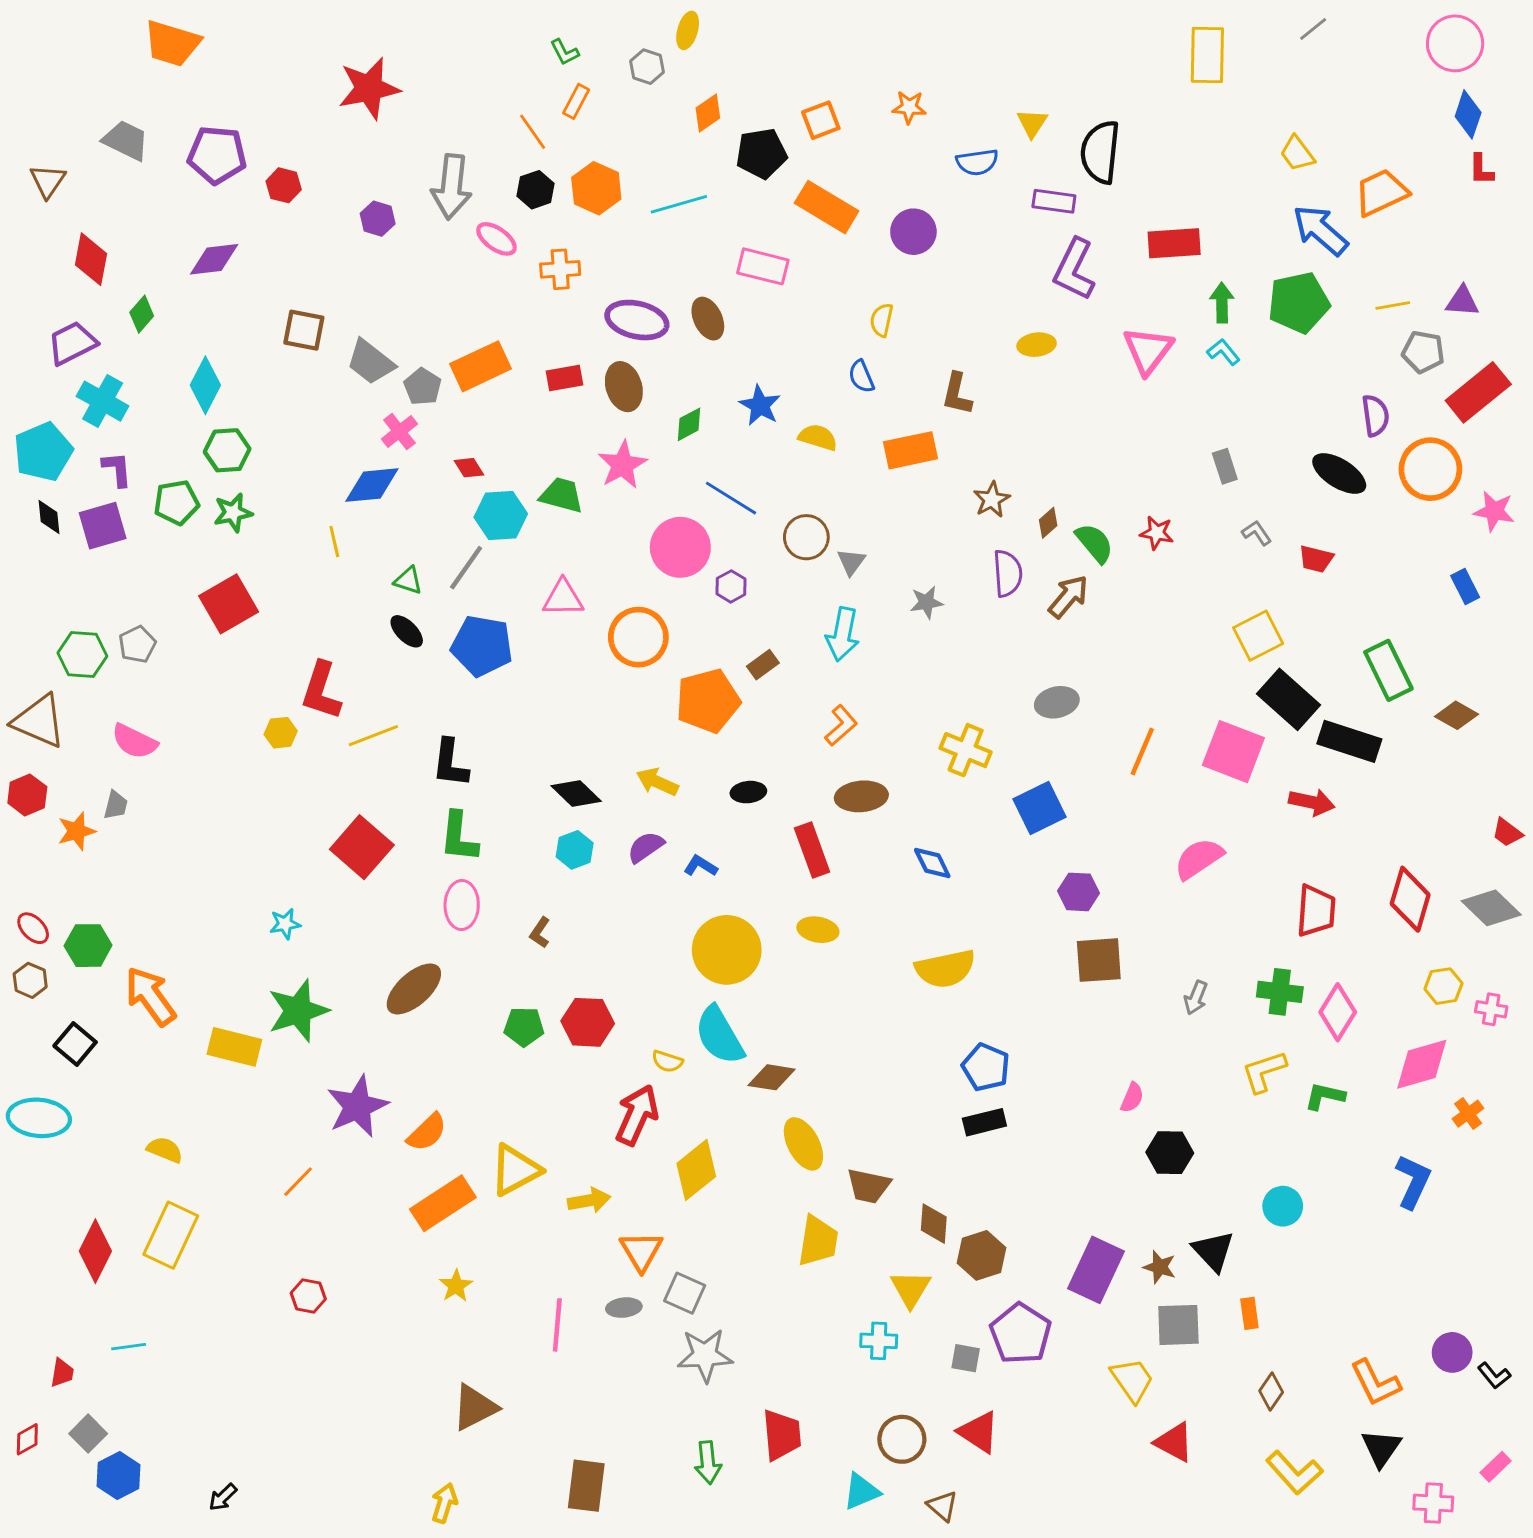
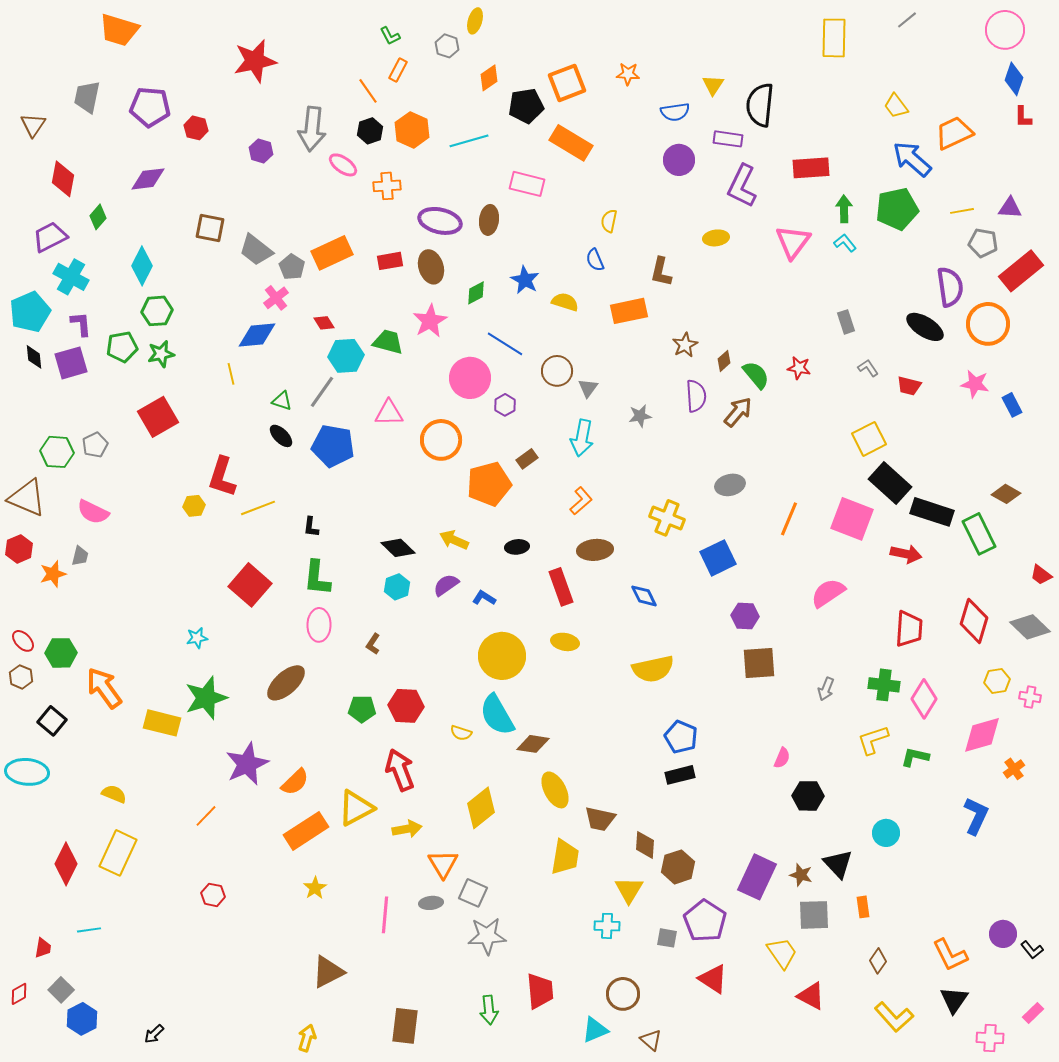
orange square: (821, 120) -> (567, 83), size x1.4
gray trapezoid: (126, 140) -> (87, 97), turned -104
purple circle: (913, 232) -> (679, 160), moved
brown ellipse: (708, 319) -> (489, 220), turned 32
purple semicircle: (1375, 416) -> (950, 287), size x1.4
pink star: (1494, 511) -> (975, 384), moved
green rectangle: (1388, 670) -> (979, 534), moved
black L-shape: (450, 763) -> (311, 527), size x0.6
red arrow: (637, 1115) -> (400, 770), moved, turned -45
red triangle: (979, 1432) -> (713, 979), moved

